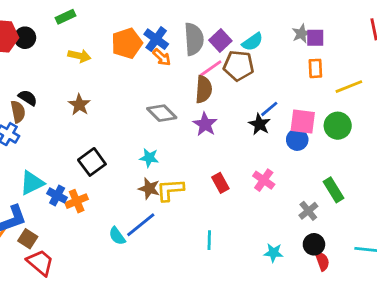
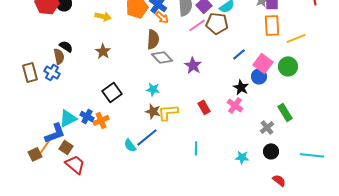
orange rectangle: (315, 68) -> (272, 25), size x1.5
brown semicircle: (204, 89) -> (153, 39), moved
pink square: (303, 121) -> (263, 63), turned 30
black star: (259, 124) -> (241, 87), moved
cyan triangle: (32, 183) -> (68, 118), moved
red semicircle: (322, 261) -> (279, 180), moved, turned -32

